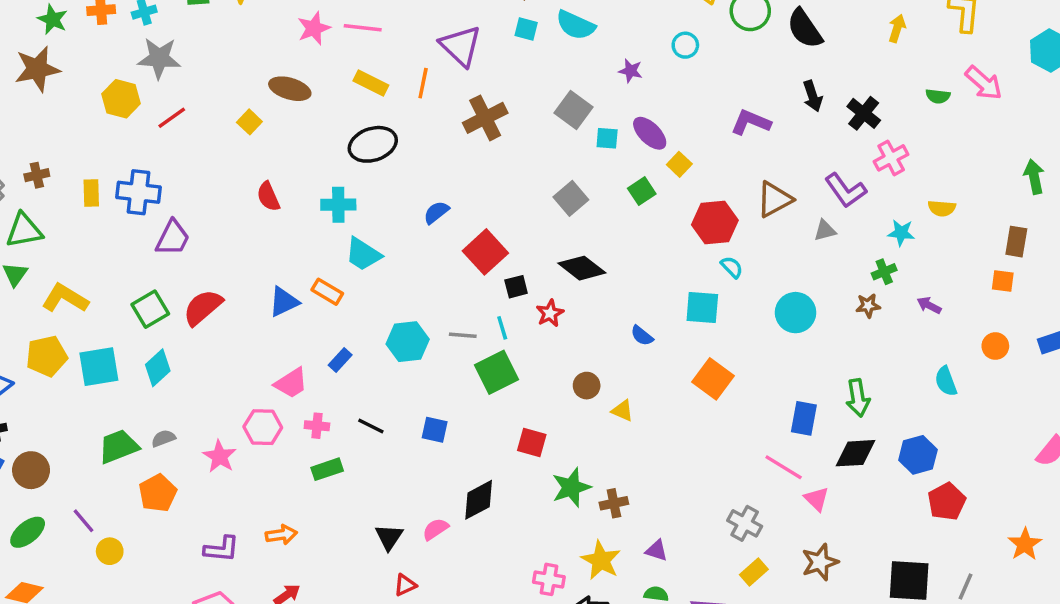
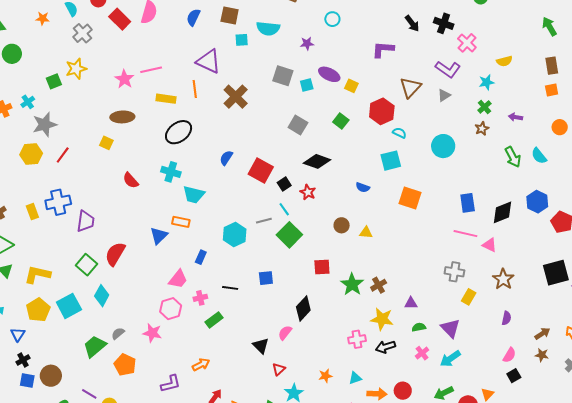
green square: (642, 191) -> (341, 121), moved
cyan cross: (338, 205) -> (171, 172), turned 36
green arrow: (858, 398) -> (513, 157), moved

